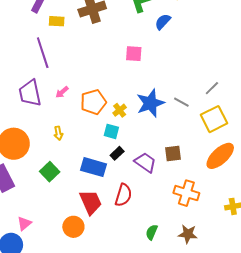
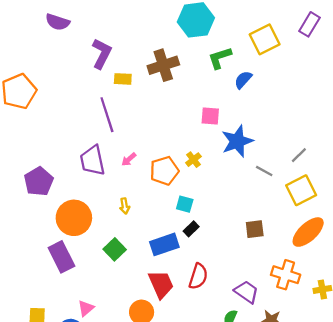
blue star: (150, 103) -> (237, 141), moved
yellow cross: (120, 110) -> (193, 160), moved
purple trapezoid: (145, 162) -> (246, 292), moved
blue rectangle: (93, 167) -> (164, 244), turned -35
orange cross: (186, 193) -> (286, 275), moved

